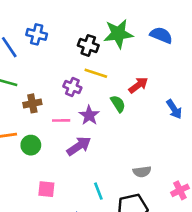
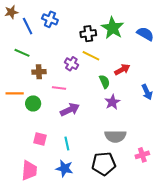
green star: (118, 34) -> (113, 28), turned 30
black cross: (88, 45) -> (88, 34), turned -35
purple star: (89, 115) -> (112, 102), moved
gray semicircle: (142, 172) -> (115, 136), size x1.5
cyan line: (98, 191) -> (67, 144), moved

